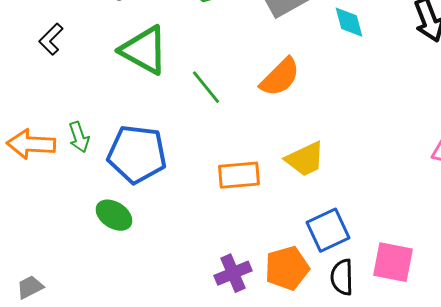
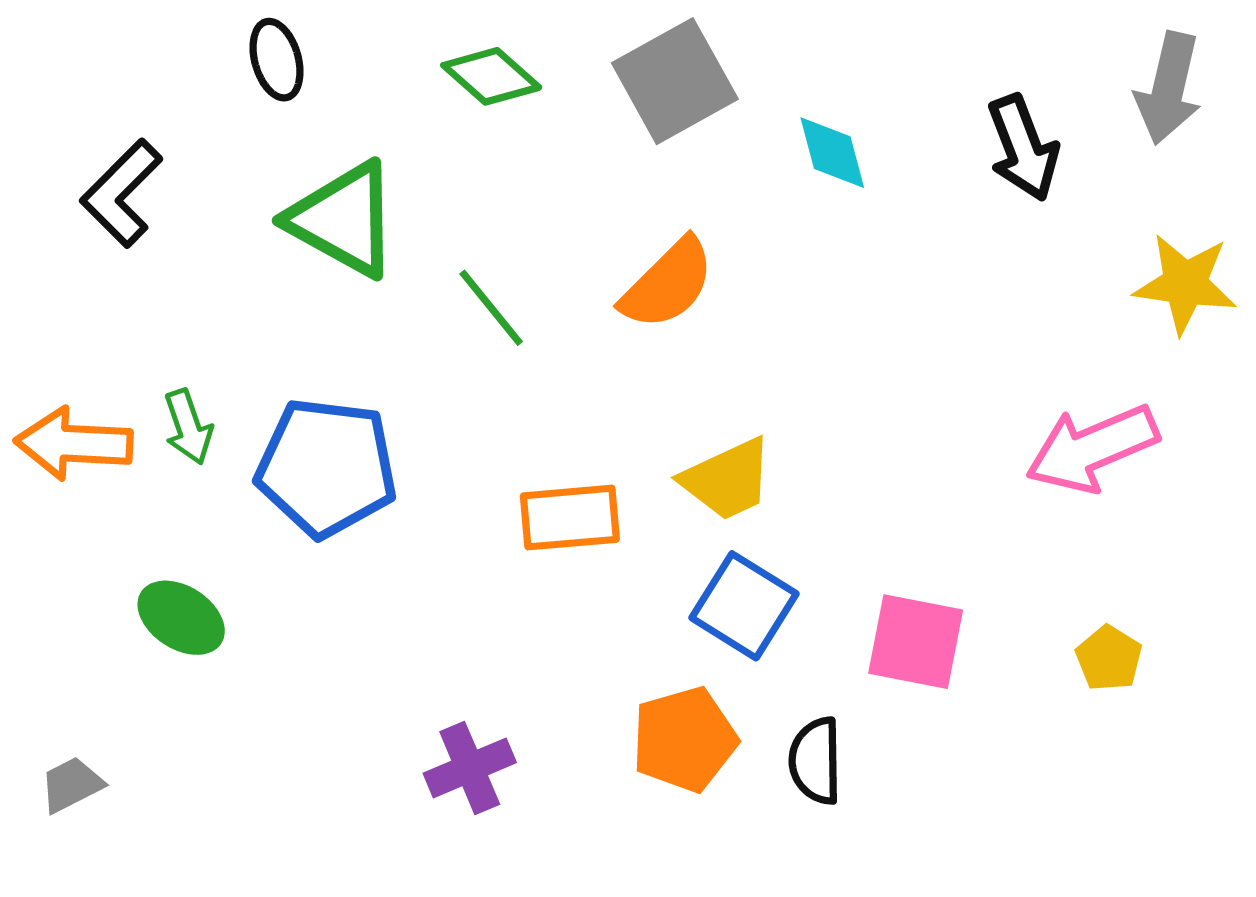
black L-shape: (51, 39) -> (121, 193), size x1.4
green ellipse: (114, 215) -> (181, 618), moved
blue square: (328, 230) -> (744, 606), moved, turned -33
pink square: (393, 262) -> (916, 642), moved
purple cross: (233, 273) -> (470, 768), moved

